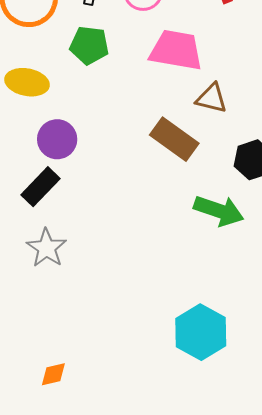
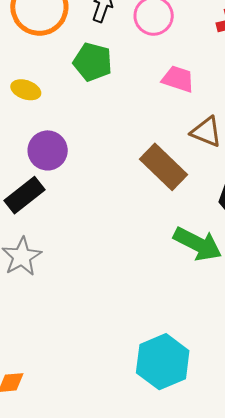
pink trapezoid: (176, 50) -> (178, 79), size x0.6
yellow ellipse: (27, 82) -> (26, 90), size x0.7

